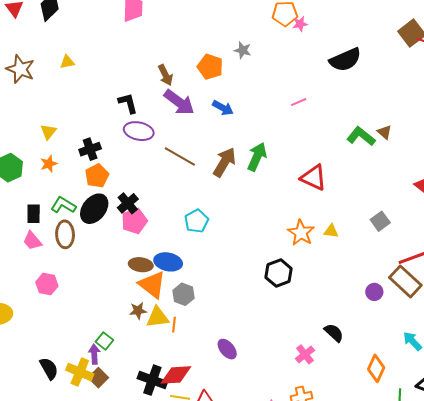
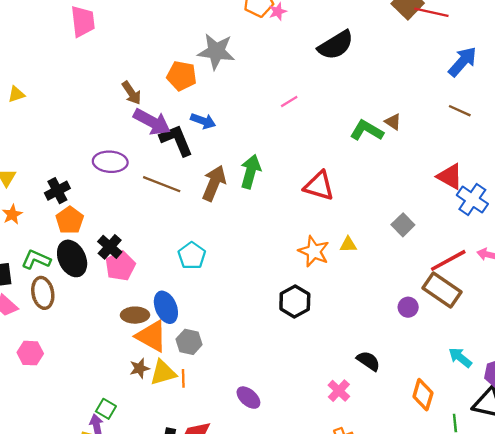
gray star: (243, 50) -> (216, 51), size x1.8
black L-shape: (128, 103) -> (176, 140), moved, size x1.4
black ellipse: (94, 209) -> (72, 258), turned -56
blue ellipse: (168, 262) -> (166, 307), turned 64

